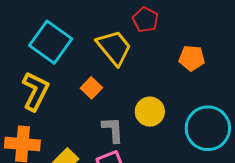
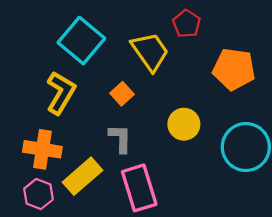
orange pentagon: (192, 58) -> (234, 69), size x1.5
gray L-shape: (113, 130) -> (120, 138), moved

